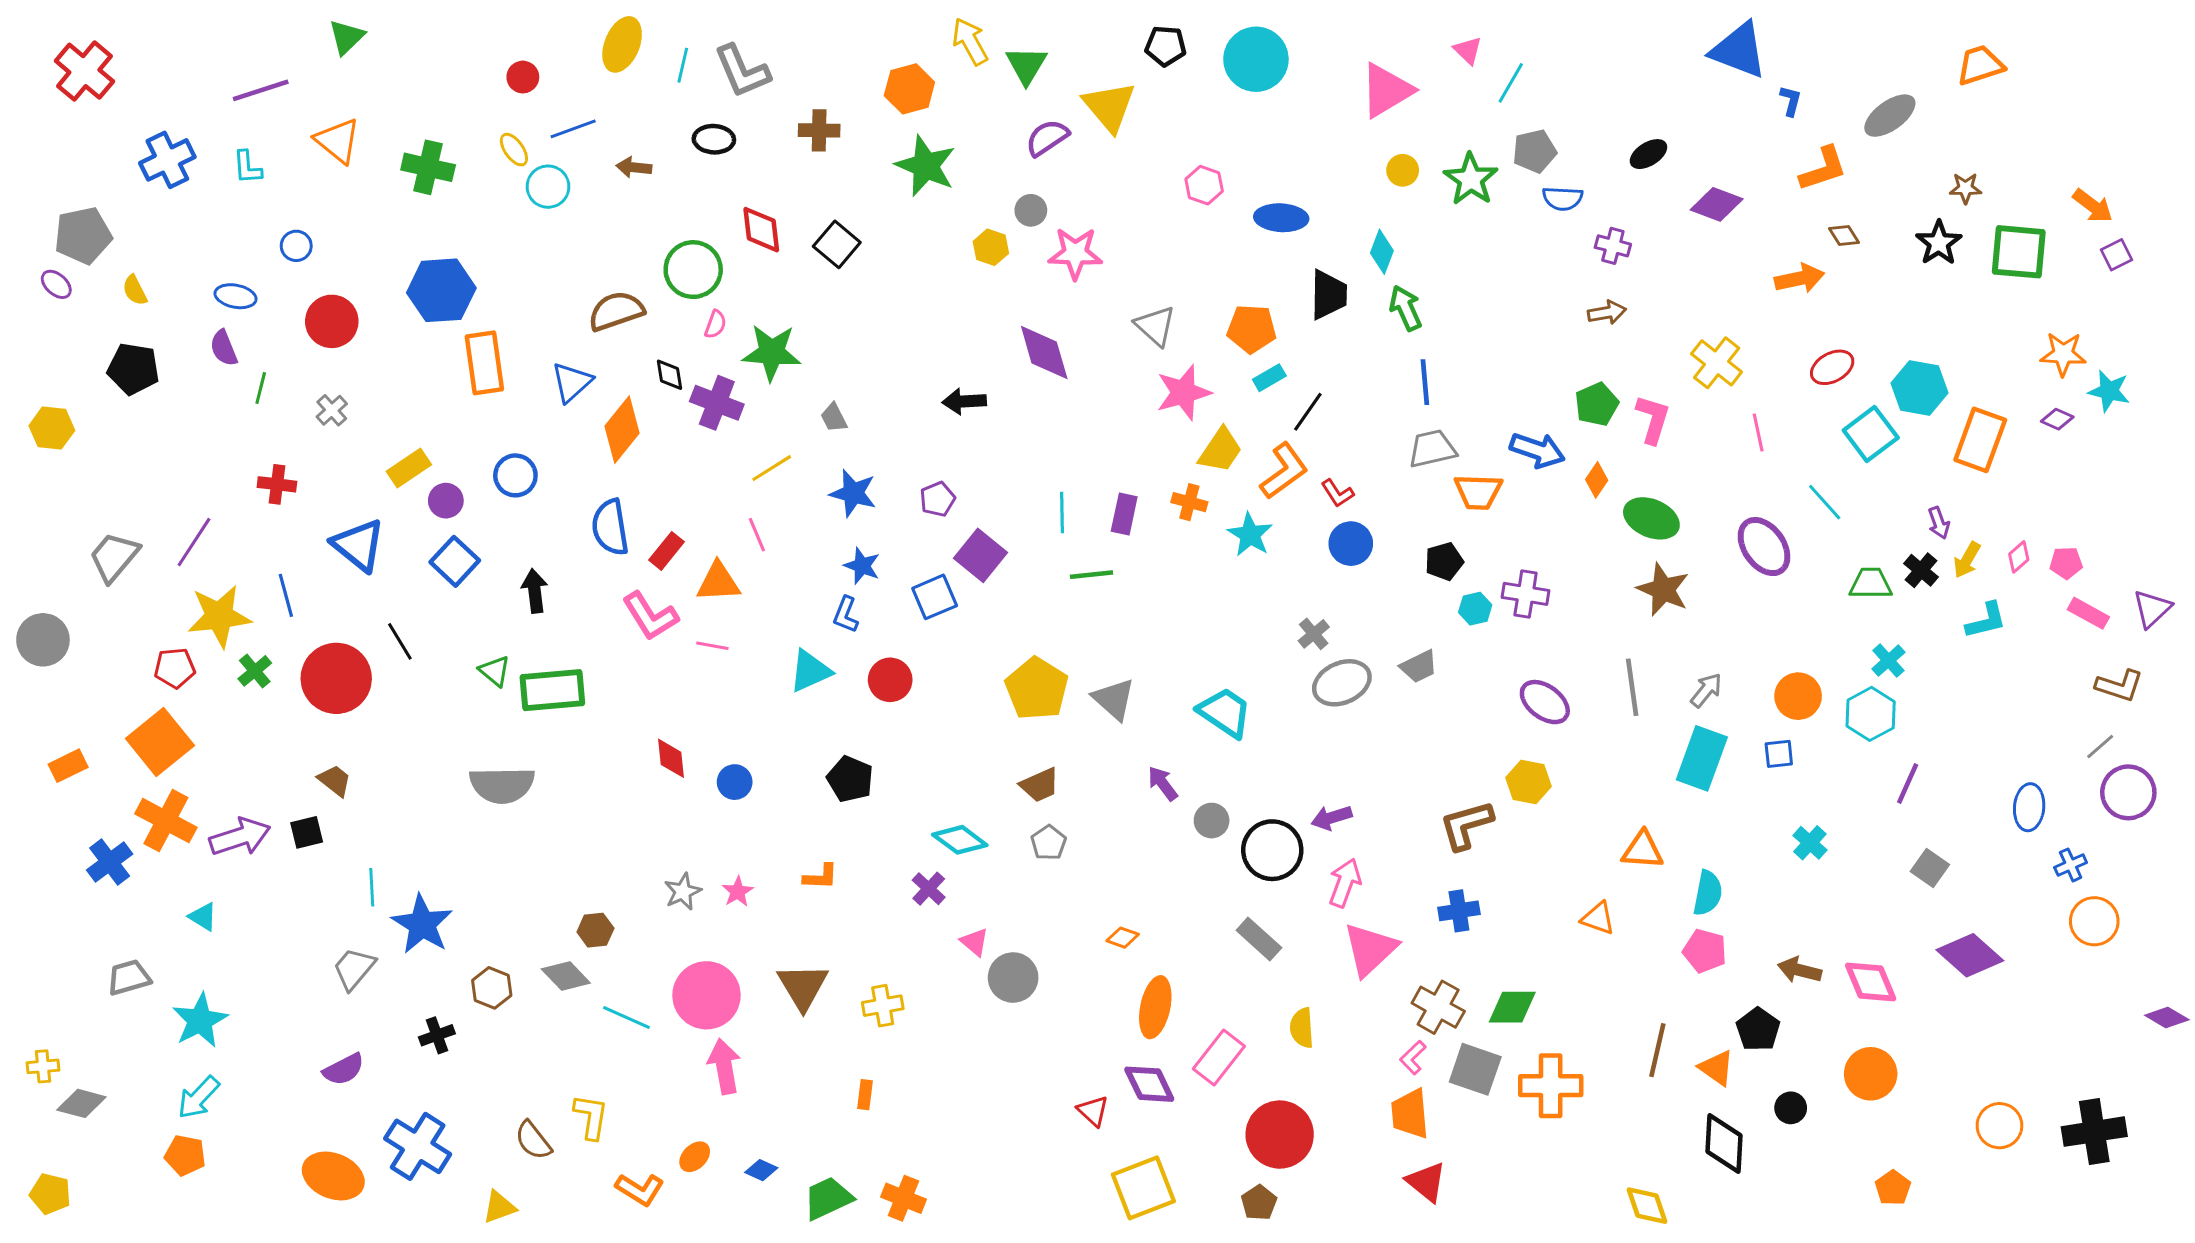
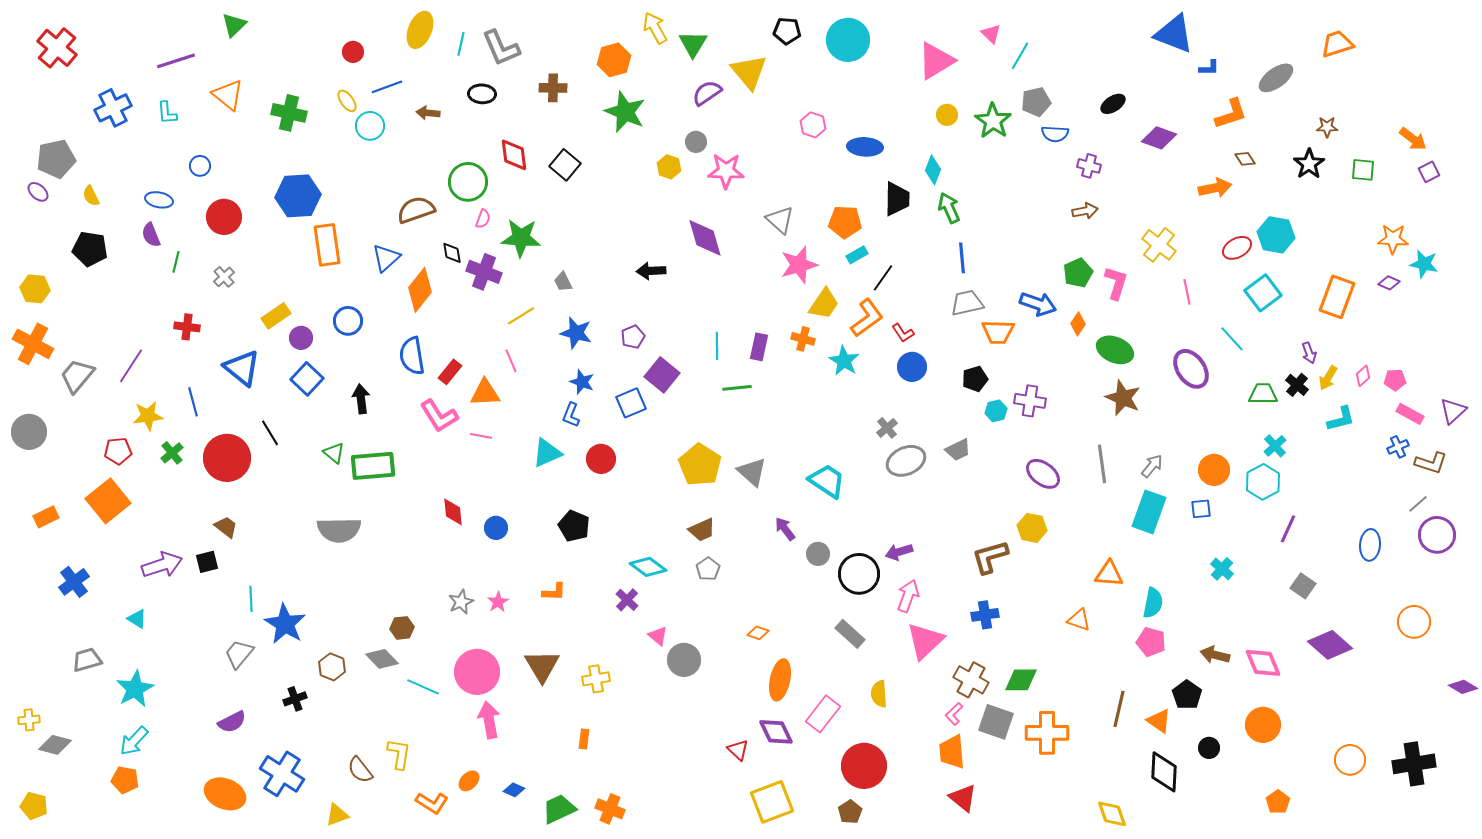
blue L-shape: (1791, 101) -> (1209, 68), turned 75
green square: (2019, 252) -> (1363, 170), size x0.6
cyan hexagon: (1920, 388) -> (1276, 235), moved
yellow star: (219, 616) -> (148, 416), size x0.7
orange cross: (166, 821) -> (33, 344), moved
blue cross: (2071, 865) -> (1398, 447), moved

